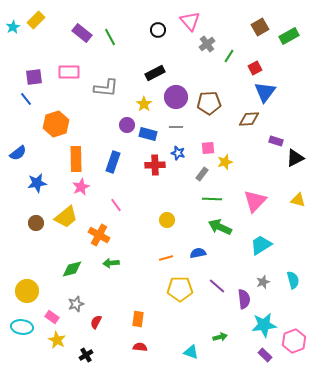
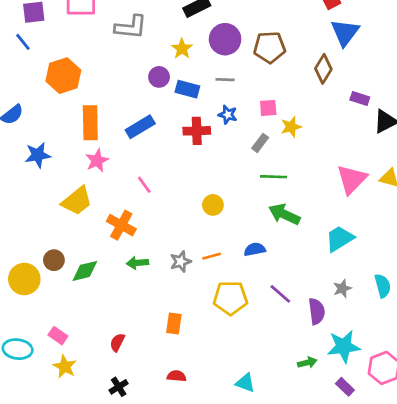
brown diamond: (249, 119) -> (323, 69), turned -55
blue rectangle: (113, 162) -> (140, 127), turned 40
pink triangle: (255, 201) -> (352, 179), moved
brown circle: (36, 223) -> (54, 260), moved
yellow circle: (27, 291) -> (24, 279), moved
gray star: (76, 304) -> (181, 262), moved
orange rectangle: (138, 319) -> (174, 323), moved
green arrow: (220, 337) -> (307, 363), moved
black cross: (86, 355) -> (119, 387), moved

